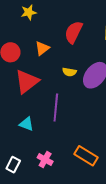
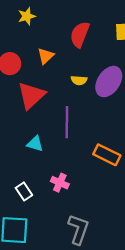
orange rectangle: (86, 156) -> (107, 155), moved
white rectangle: (13, 165) -> (24, 191), turned -56

